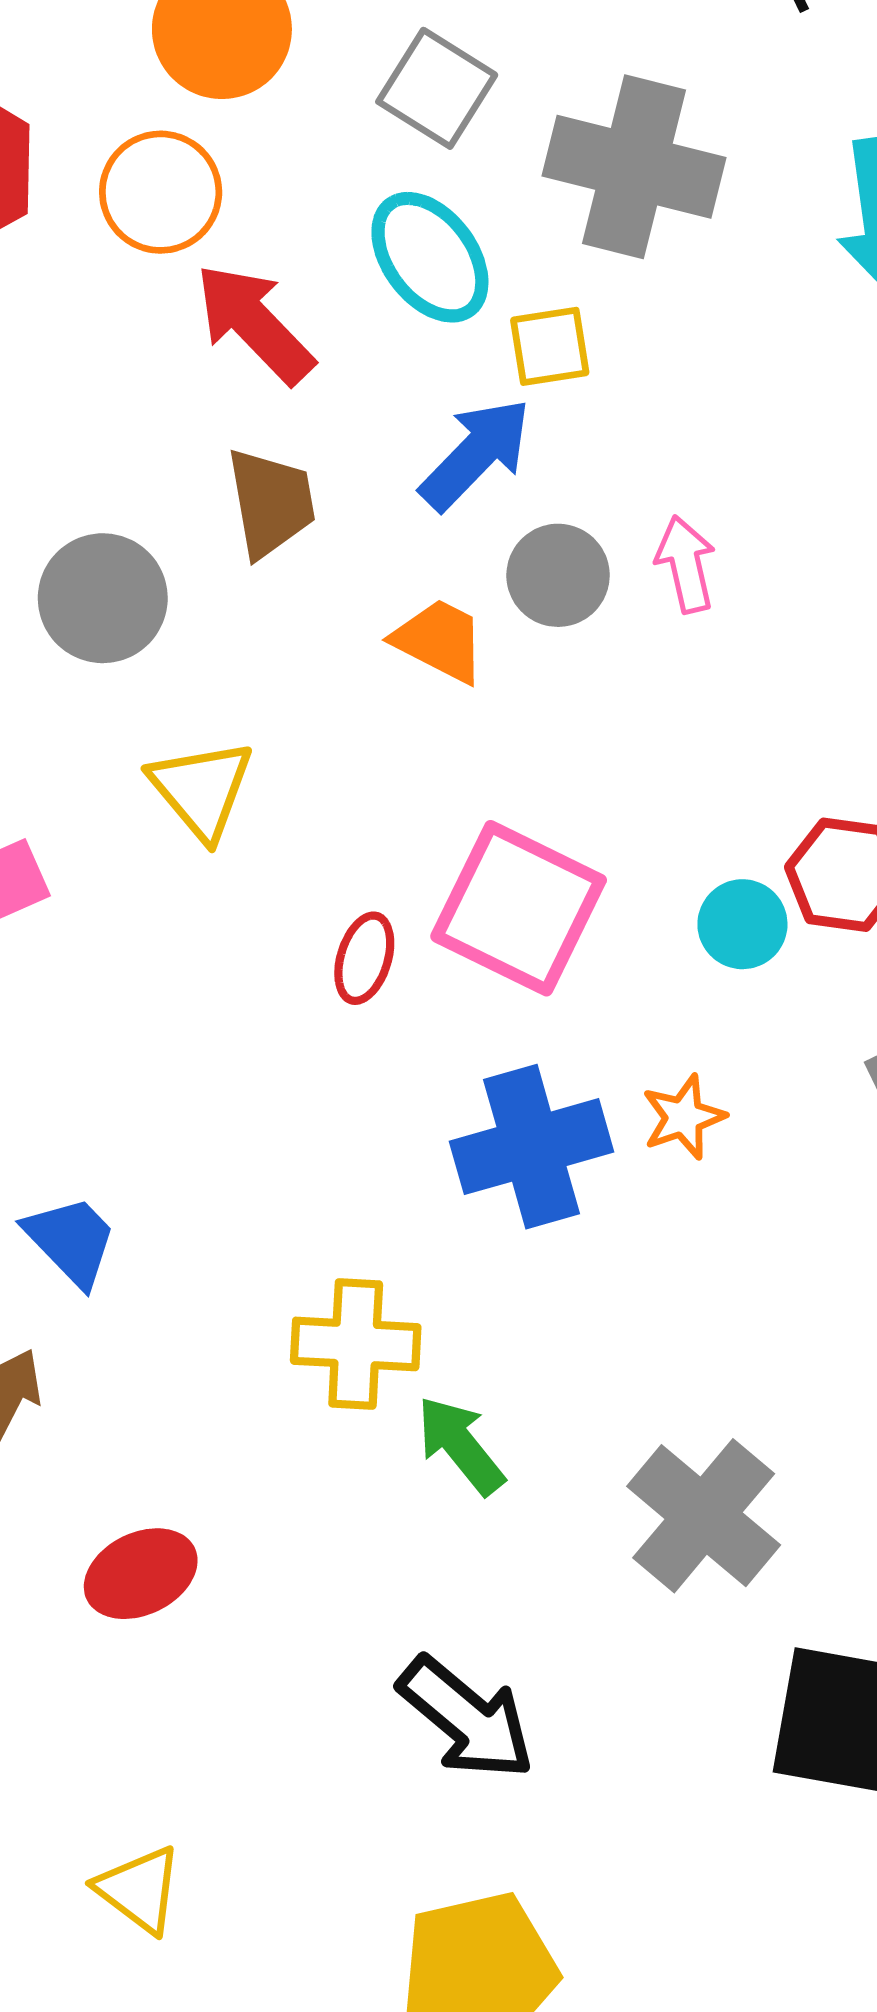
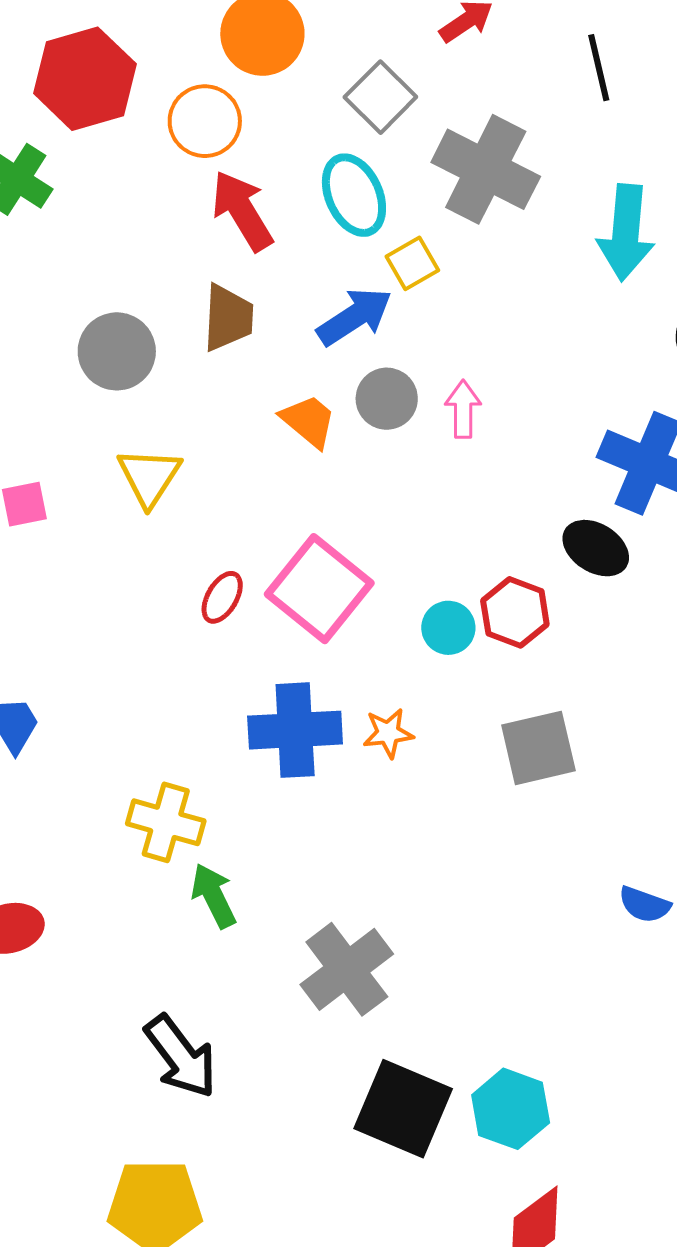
yellow square: (550, 346) -> (412, 263), turned -34

